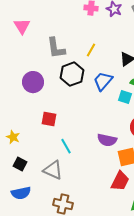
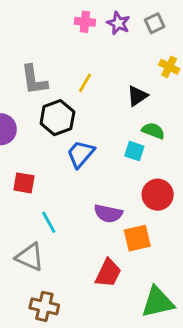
blue trapezoid: (103, 81) -> (81, 154), moved
red trapezoid: (120, 181) -> (108, 273), moved

